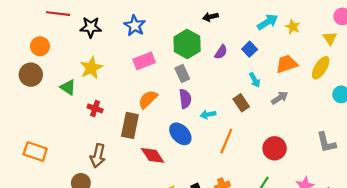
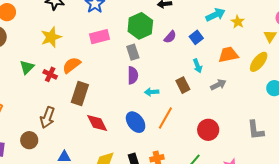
green triangle: (68, 87) -> (27, 67), moved, turned 35
orange semicircle: (148, 99) -> (72, 65), moved
blue ellipse: (180, 134) -> (136, 122), moved

